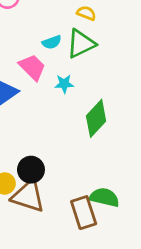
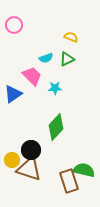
green triangle: (81, 44) -> (67, 59), size x0.7
green diamond: (96, 118) -> (56, 127), moved

